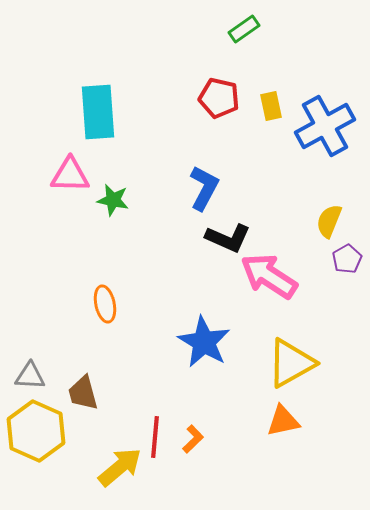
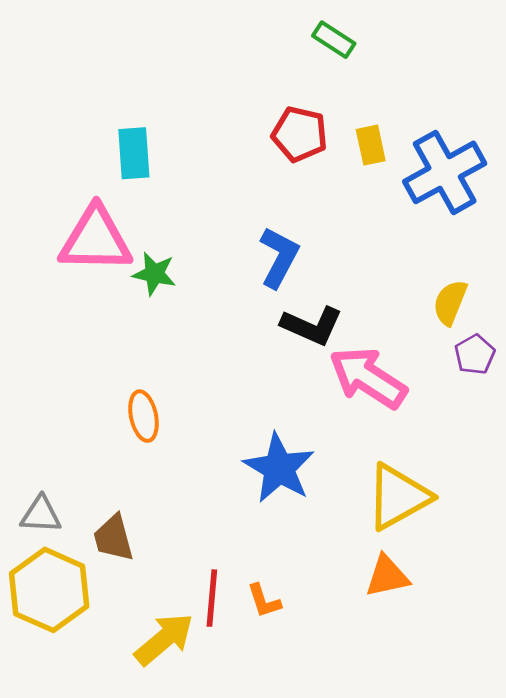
green rectangle: (244, 29) -> (334, 40), turned 68
cyan rectangle: (98, 112) -> (134, 153), size x0.7
pink triangle: (70, 175) -> (96, 239), size x1.4
orange L-shape: (193, 439) -> (264, 601), turned 116

